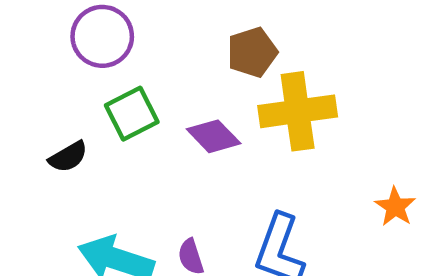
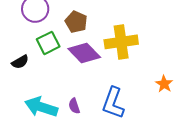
brown pentagon: (252, 52) -> (76, 22), moved, turned -30
purple diamond: (214, 136) -> (84, 53), size x1.4

